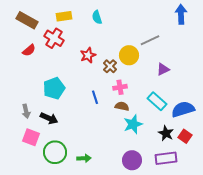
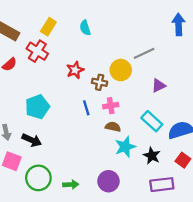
yellow rectangle: (64, 16) -> (48, 27), turned -49
brown cross: (110, 66) -> (100, 82), turned -32
blue line: (95, 97) -> (86, 108), moved
black star: (166, 133) -> (152, 156), moved
purple circle: (132, 160) -> (108, 181), moved

